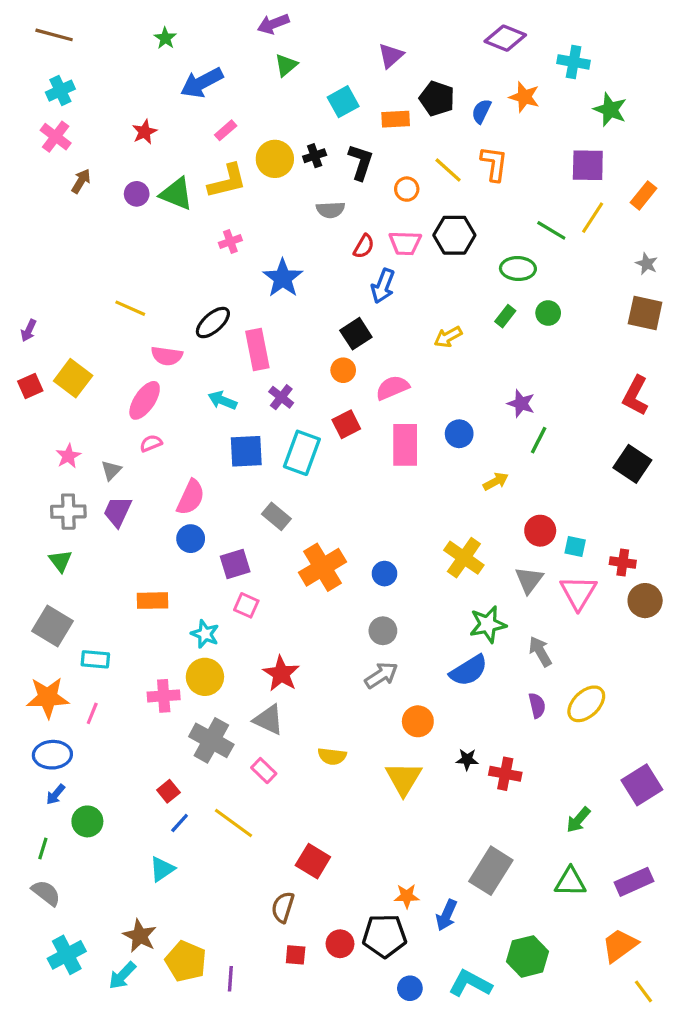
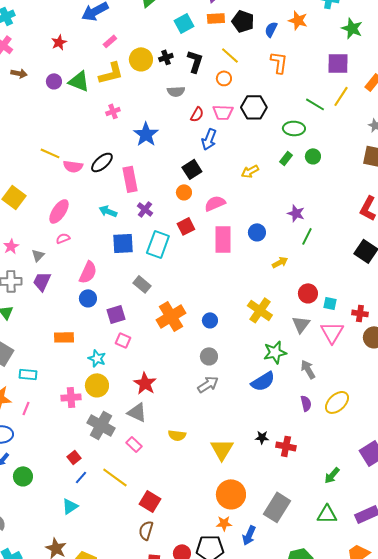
orange rectangle: (396, 119) -> (216, 18), moved
yellow line: (448, 170) -> (230, 55), moved
brown arrow: (81, 181) -> (19, 73), turned 70
pink semicircle: (167, 356) -> (73, 166), moved
orange circle: (418, 721) -> (231, 494), moved, size x1.5
red square: (313, 861) -> (150, 501), moved

